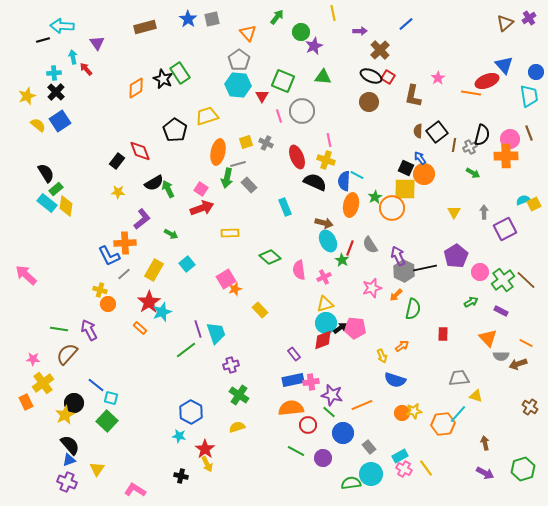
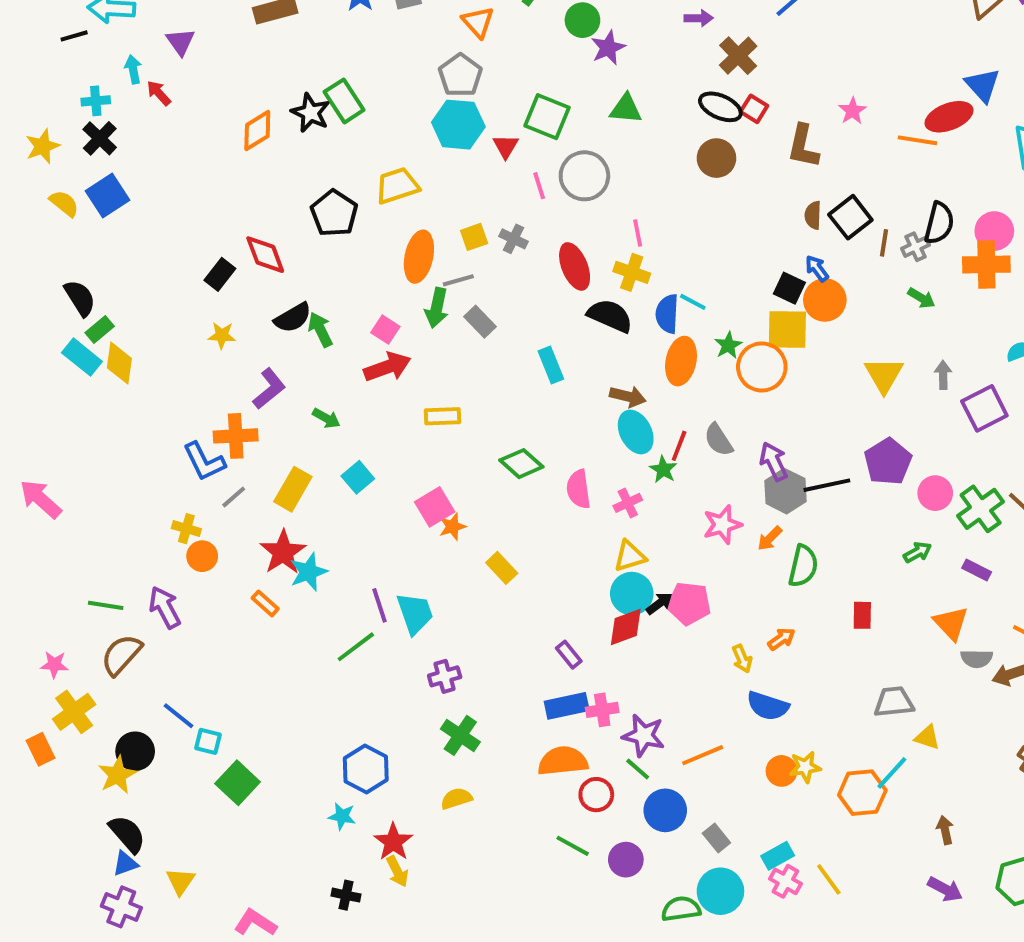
yellow triangle: (454, 212) -> (884, 375), size x1.5
green square: (107, 421) -> (238, 783), moved

